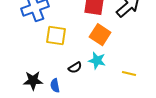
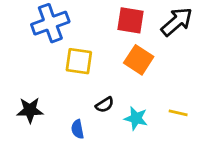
cyan star: (97, 61) -> (136, 118), moved
black star: (33, 81) -> (30, 110), moved

